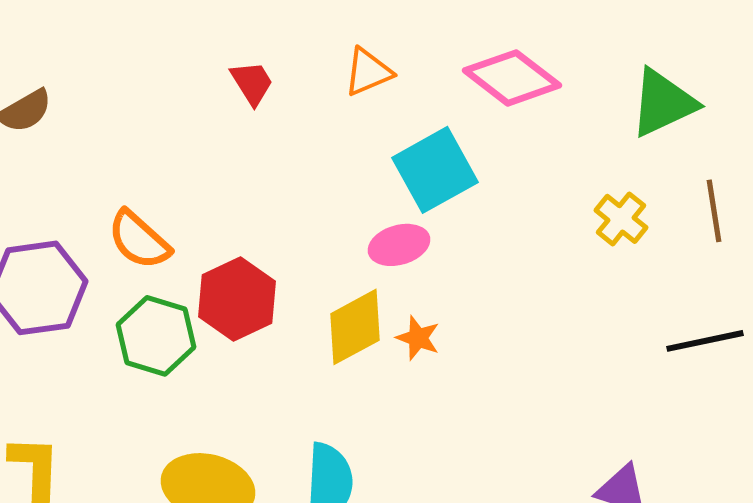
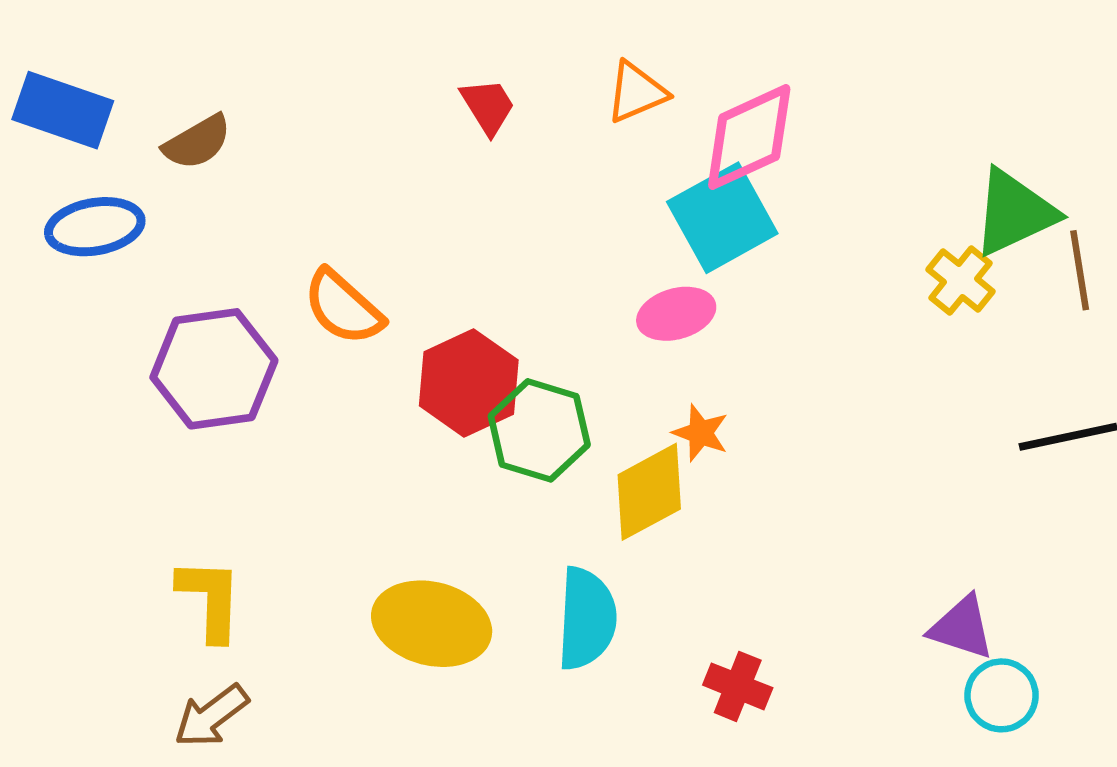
pink diamond: (512, 78) -> (749, 137), moved, turned -62
green triangle: (663, 103) -> (1014, 213), moved
yellow diamond: (355, 327) -> (649, 492), moved
green hexagon: (156, 336) -> (539, 430), moved

